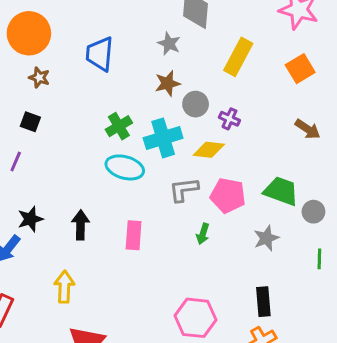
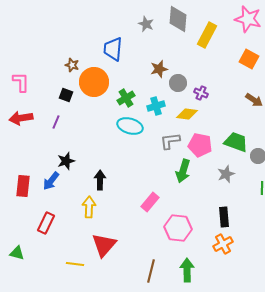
orange circle: (29, 33) -> (94, 82), moved
gray star: (169, 44) -> (146, 24), moved
yellow rectangle: (238, 57) -> (207, 35), moved
orange square: (300, 69) -> (249, 59), turned -30
cyan cross: (163, 138) -> (156, 106), size x0.7
black arrow: (81, 225) -> (100, 180), moved
green arrow: (203, 234) -> (183, 171), size x1.6
pink rectangle: (134, 235) -> (150, 202), moved, turned 36

